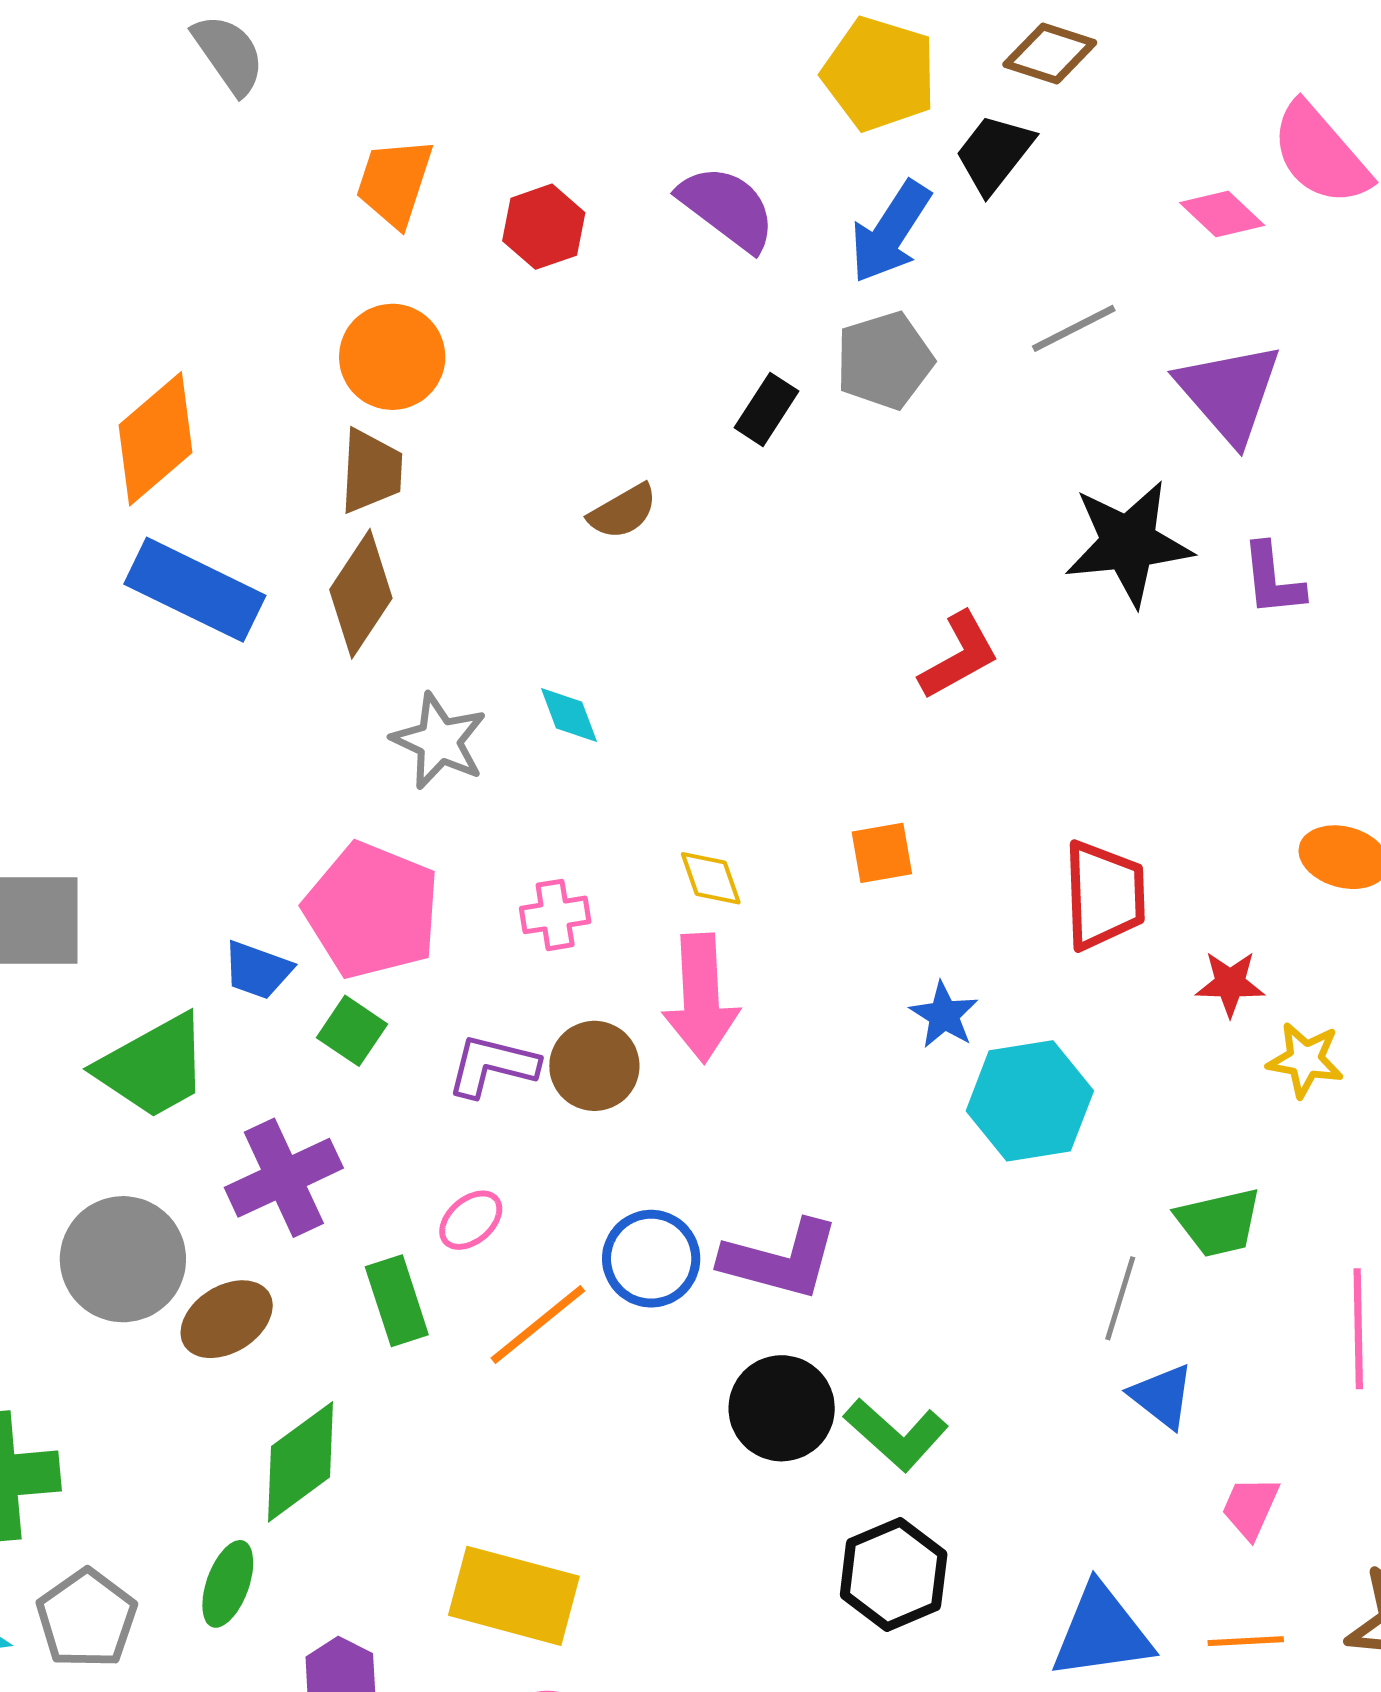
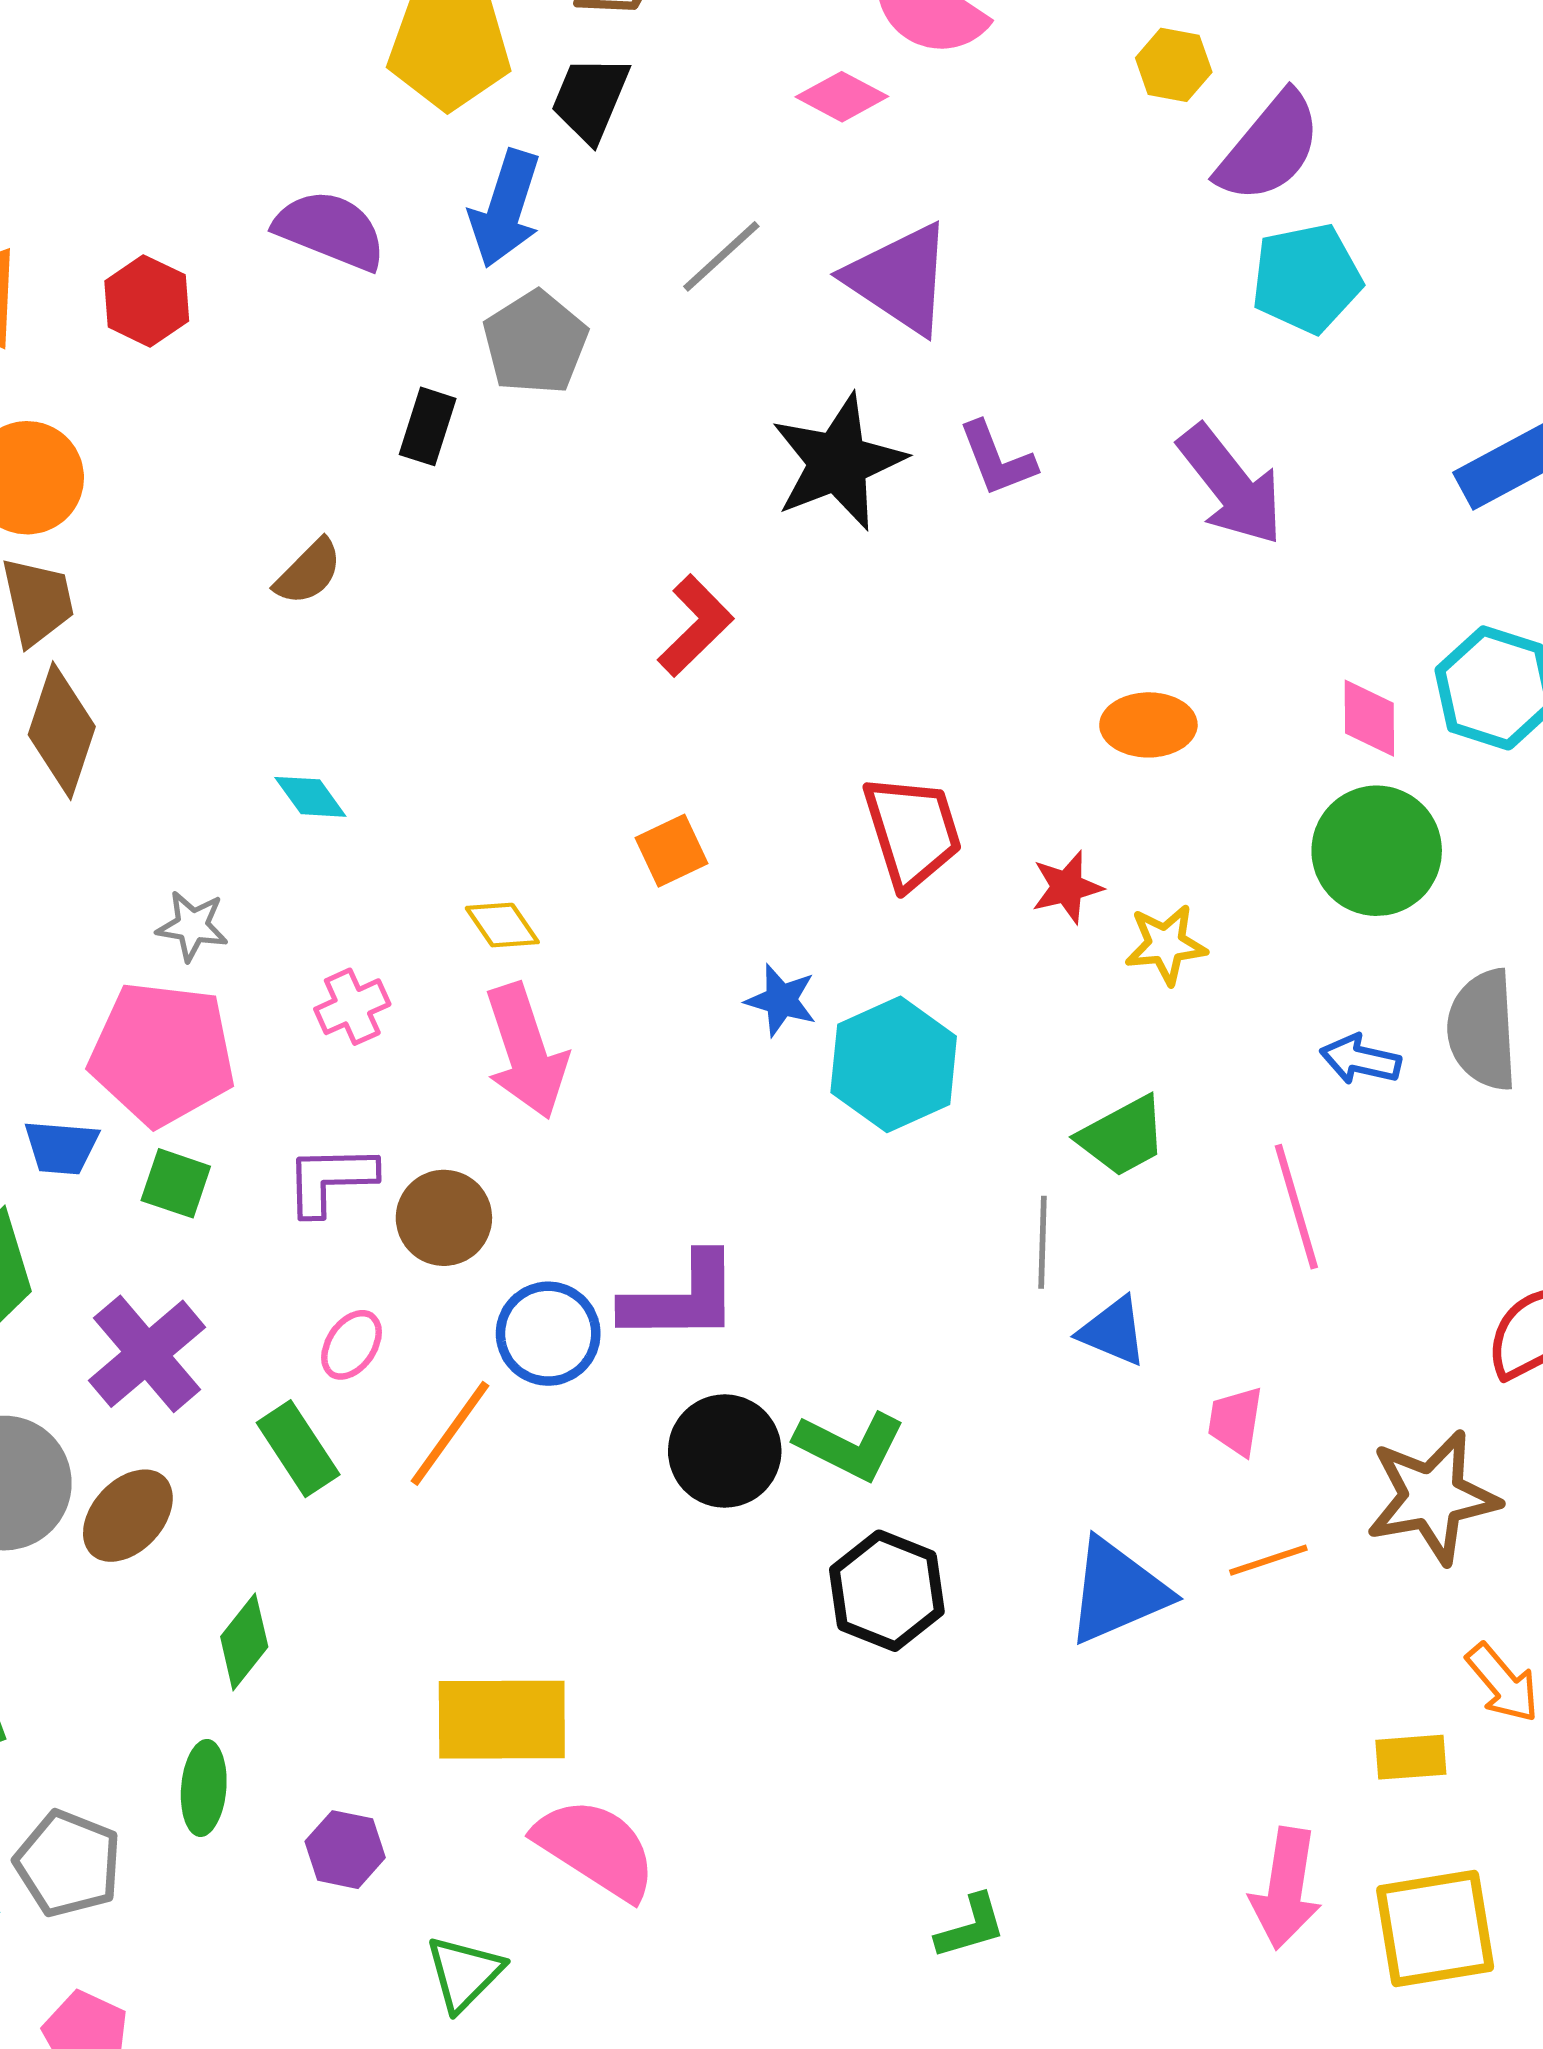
gray star: (439, 741) -> (192, 926), moved, size x0.7
brown circle: (594, 1066) -> (444, 1218), moved
green diamond: (300, 1462) -> (244, 1642), size x0.7

